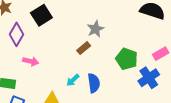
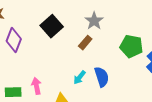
black square: (41, 15) -> (52, 26), moved
pink arrow: (31, 61) -> (36, 86), moved, turned -105

